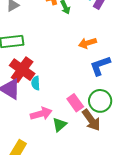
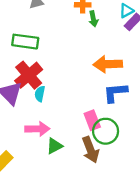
orange arrow: (87, 43) -> (108, 64), size x1.4
pink rectangle: (75, 103) -> (92, 120), moved

